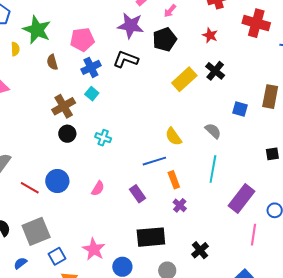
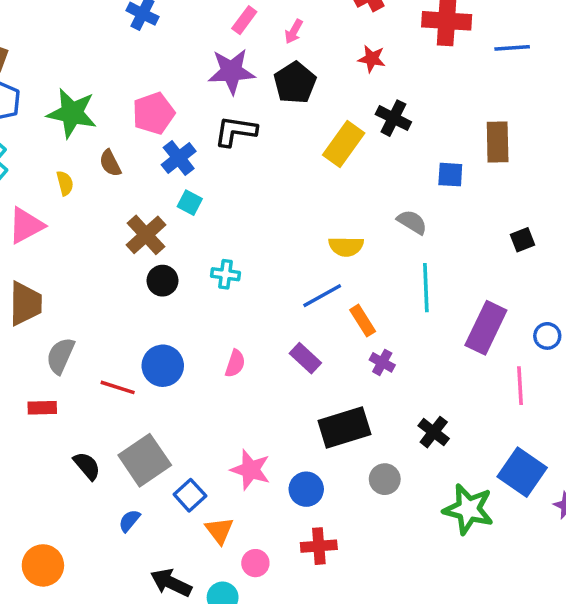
yellow semicircle: (15, 49) -> (65, 183), moved
yellow semicircle: (173, 137) -> (346, 246), turned -42

